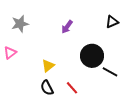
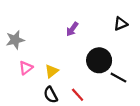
gray star: (20, 24) -> (15, 40), moved
pink triangle: (10, 53) -> (26, 68), moved

